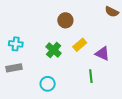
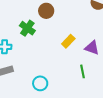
brown circle: (65, 20) -> (46, 11), moved
green cross: (54, 50) -> (27, 28), moved

